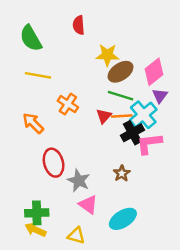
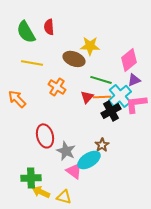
red semicircle: (79, 25) -> (49, 27), moved
brown ellipse: (120, 72) -> (74, 59), moved, turned 55
purple triangle: (160, 96) -> (134, 80), turned 32
orange arrow: (33, 123) -> (17, 99), moved
pink L-shape: (149, 144) -> (136, 104), moved
cyan ellipse: (123, 219) -> (89, 160), moved
yellow arrow: (36, 230) -> (41, 192), moved

